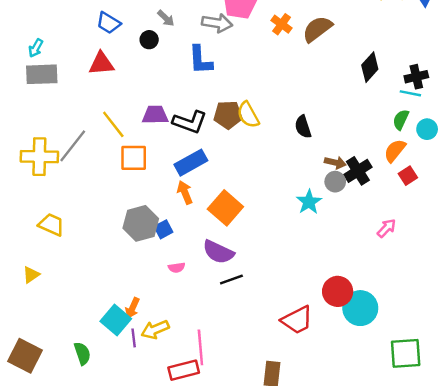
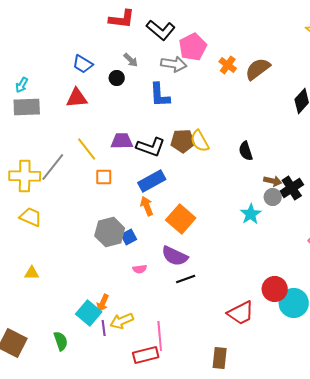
orange square: (134, 158) -> (104, 177), size x0.7
yellow trapezoid: (51, 225) -> (31, 217), moved
yellow triangle: (31, 275) -> (32, 273), moved, turned 35

